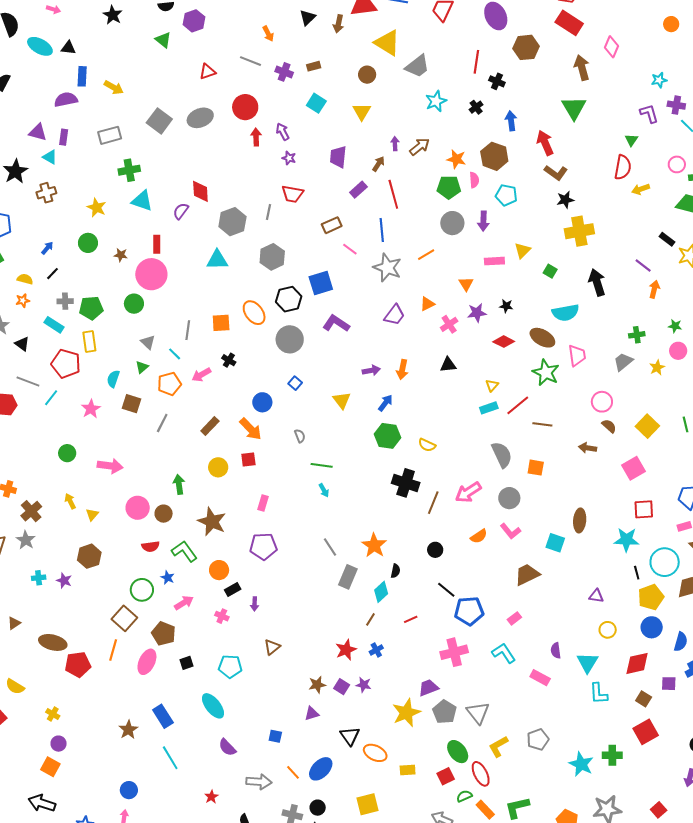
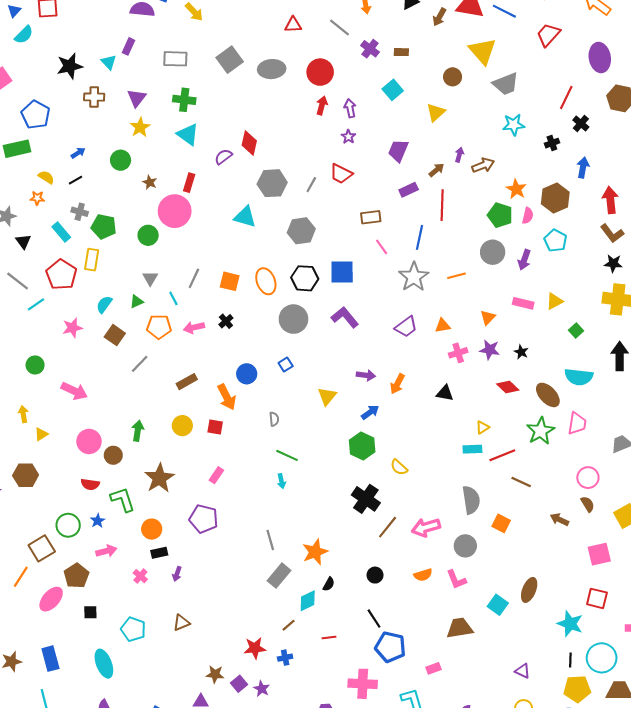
purple triangle: (38, 132) -> (137, 98), moved, turned 36

